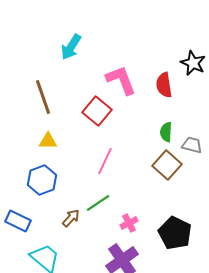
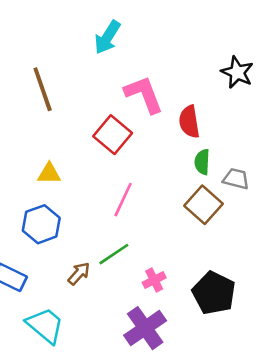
cyan arrow: (71, 47) -> (107, 37), moved
red semicircle: (164, 85) -> (189, 122), moved
brown line: (43, 97) -> (43, 89), moved

